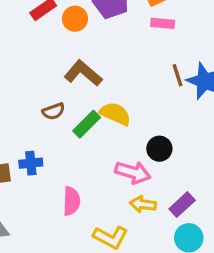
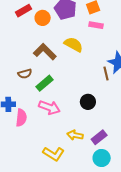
brown line: (177, 75) -> (106, 74), moved
yellow semicircle: (115, 114) -> (73, 45), moved
pink arrow: (133, 172) -> (49, 107), moved
pink semicircle: (71, 201) -> (21, 118), moved

